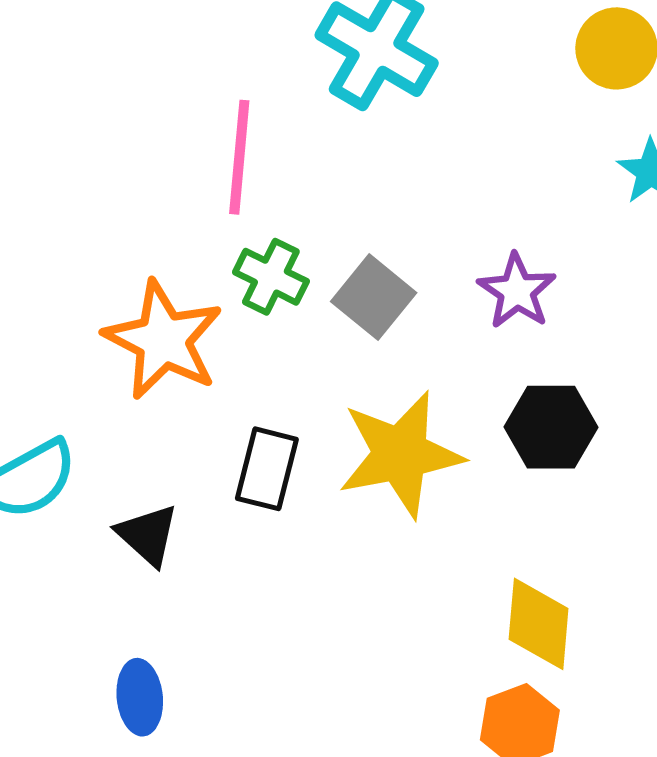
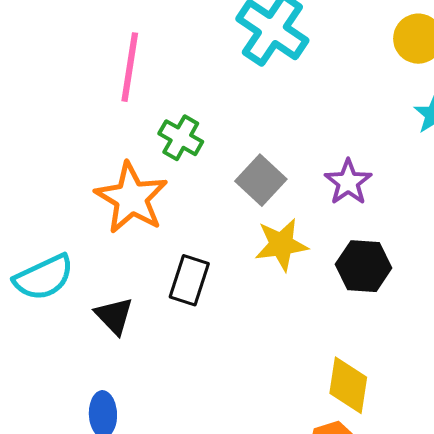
pink line: (239, 157) -> (130, 67), moved
green cross: (271, 277) -> (181, 138), moved
yellow star: (400, 454) -> (281, 245), moved, size x0.7

